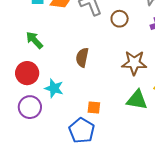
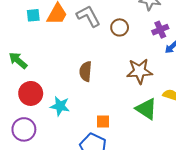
green arrow: (34, 40) -> (18, 60), moved
green triangle: (137, 100) -> (146, 109), turned 30
purple circle: (30, 107) -> (24, 129), moved

